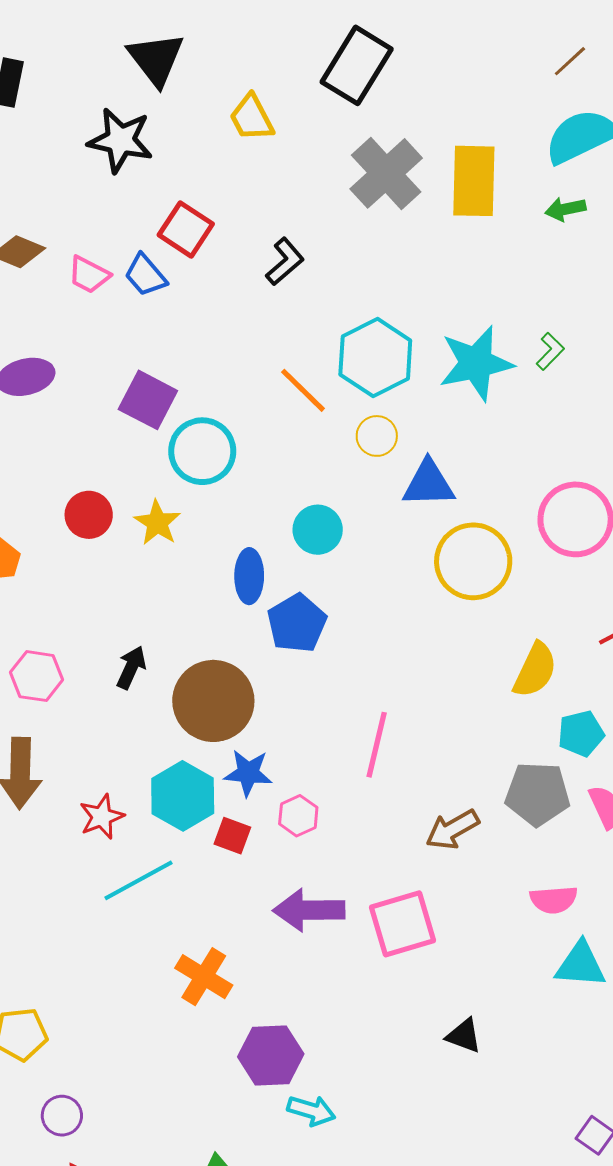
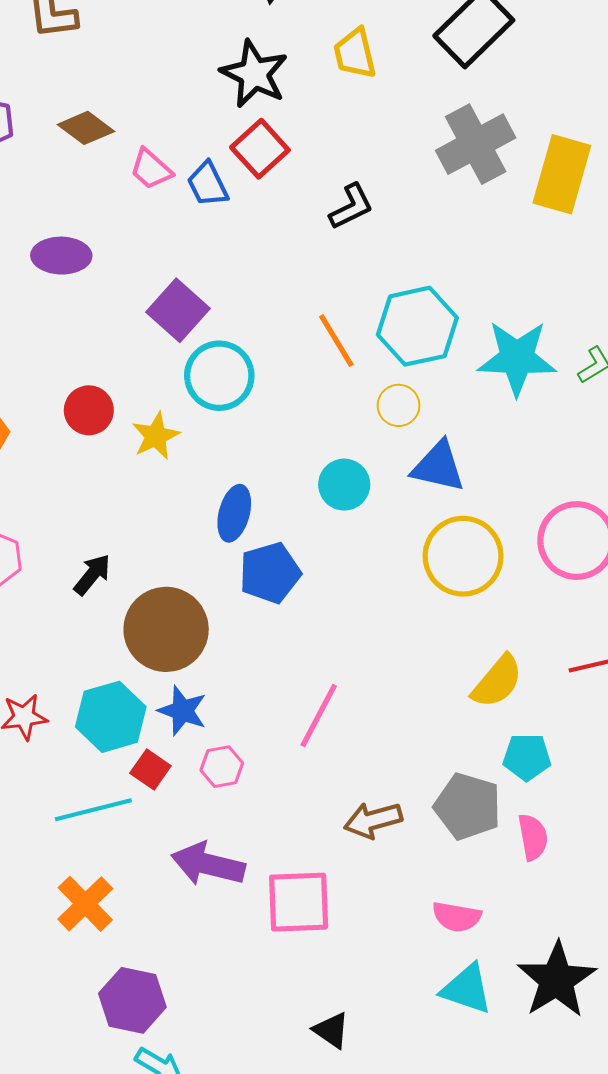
black star: (120, 140) -> (254, 74), moved
cyan circle: (318, 530) -> (344, 485), moved
cyan line: (138, 880) -> (93, 810), moved

